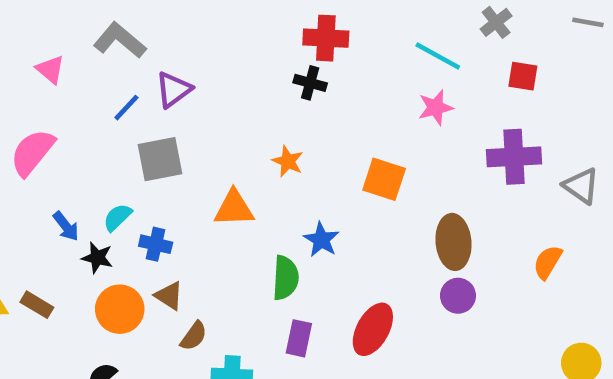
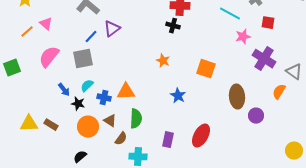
pink triangle: (50, 69) -> (46, 24), moved
pink star: (436, 108) -> (243, 37), moved
purple cross: (514, 157) -> (264, 59), turned 35
gray square: (160, 159) -> (83, 59), moved
orange triangle: (234, 208) -> (126, 92), moved
orange semicircle: (548, 262) -> (279, 92), moved
green semicircle: (285, 278) -> (136, 119), moved
purple circle: (458, 296) -> (256, 116), moved

